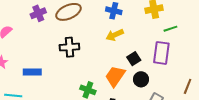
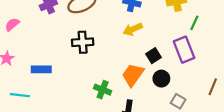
green line: (170, 29) -> (194, 23), turned -48
purple rectangle: (161, 53) -> (184, 50), turned -30

